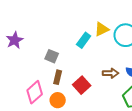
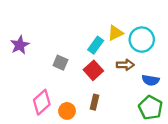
brown arrow: (111, 73) -> (125, 65), moved
brown rectangle: (58, 77) -> (94, 102), moved
red square: (82, 85) -> (93, 70), moved

